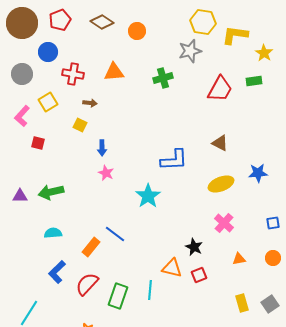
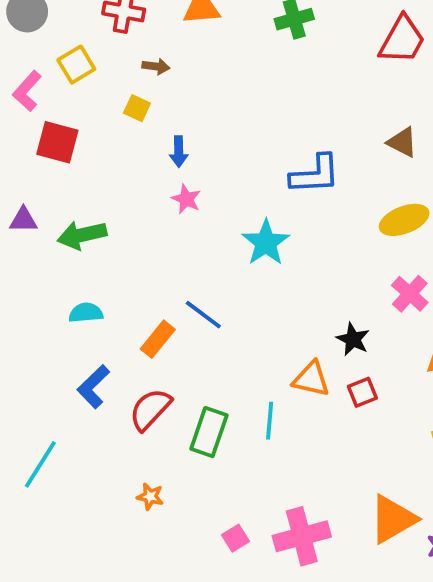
red square: (38, 143) -> (57, 142), size x1.6
purple triangle: (20, 196) -> (23, 220), moved

